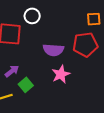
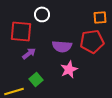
purple arrow: (12, 71) -> (29, 53), moved

